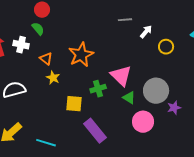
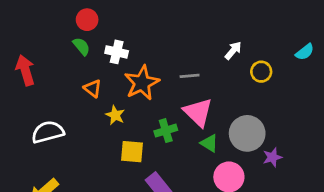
gray line: (125, 20) -> (190, 76), moved
white cross: (21, 45) -> (117, 52), moved
yellow star: (53, 78) -> (115, 115), moved

